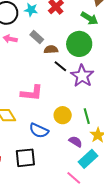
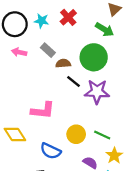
purple star: (82, 76) -> (97, 92), turned -30
green line: (87, 116) -> (102, 135), turned -49

